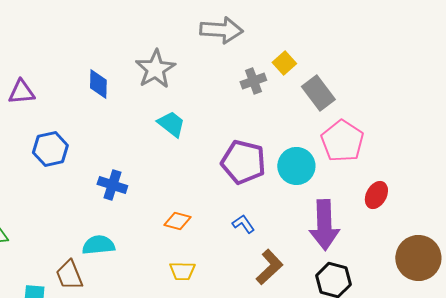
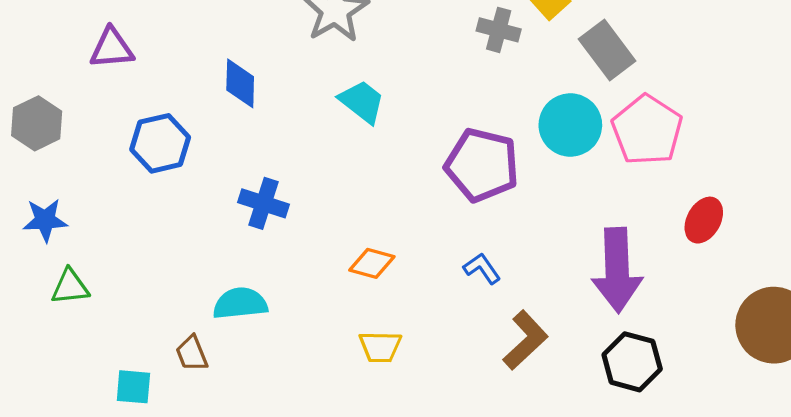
gray cross: (253, 81) -> (499, 30), turned 35
blue diamond: (98, 84) -> (240, 83), moved
cyan circle: (296, 166) -> (570, 125), moved
brown trapezoid: (69, 275) -> (192, 353), size x0.7

